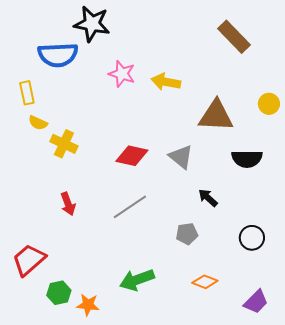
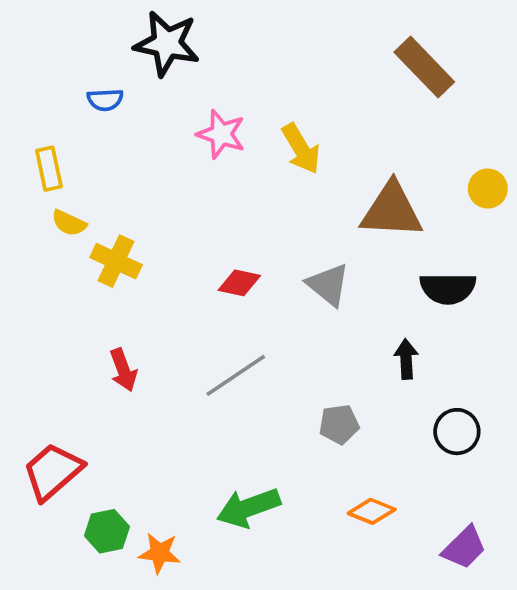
blue semicircle: (58, 55) -> (105, 100), size x0.5
yellow arrow: (166, 82) -> (301, 149), turned -132
red diamond: (132, 156) -> (239, 283), size x0.7
black arrow: (208, 198) -> (406, 359), moved, turned 45

